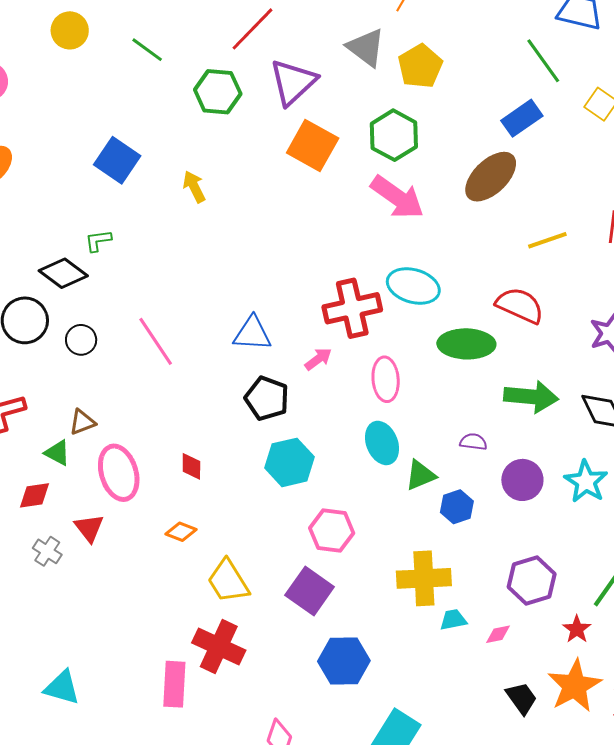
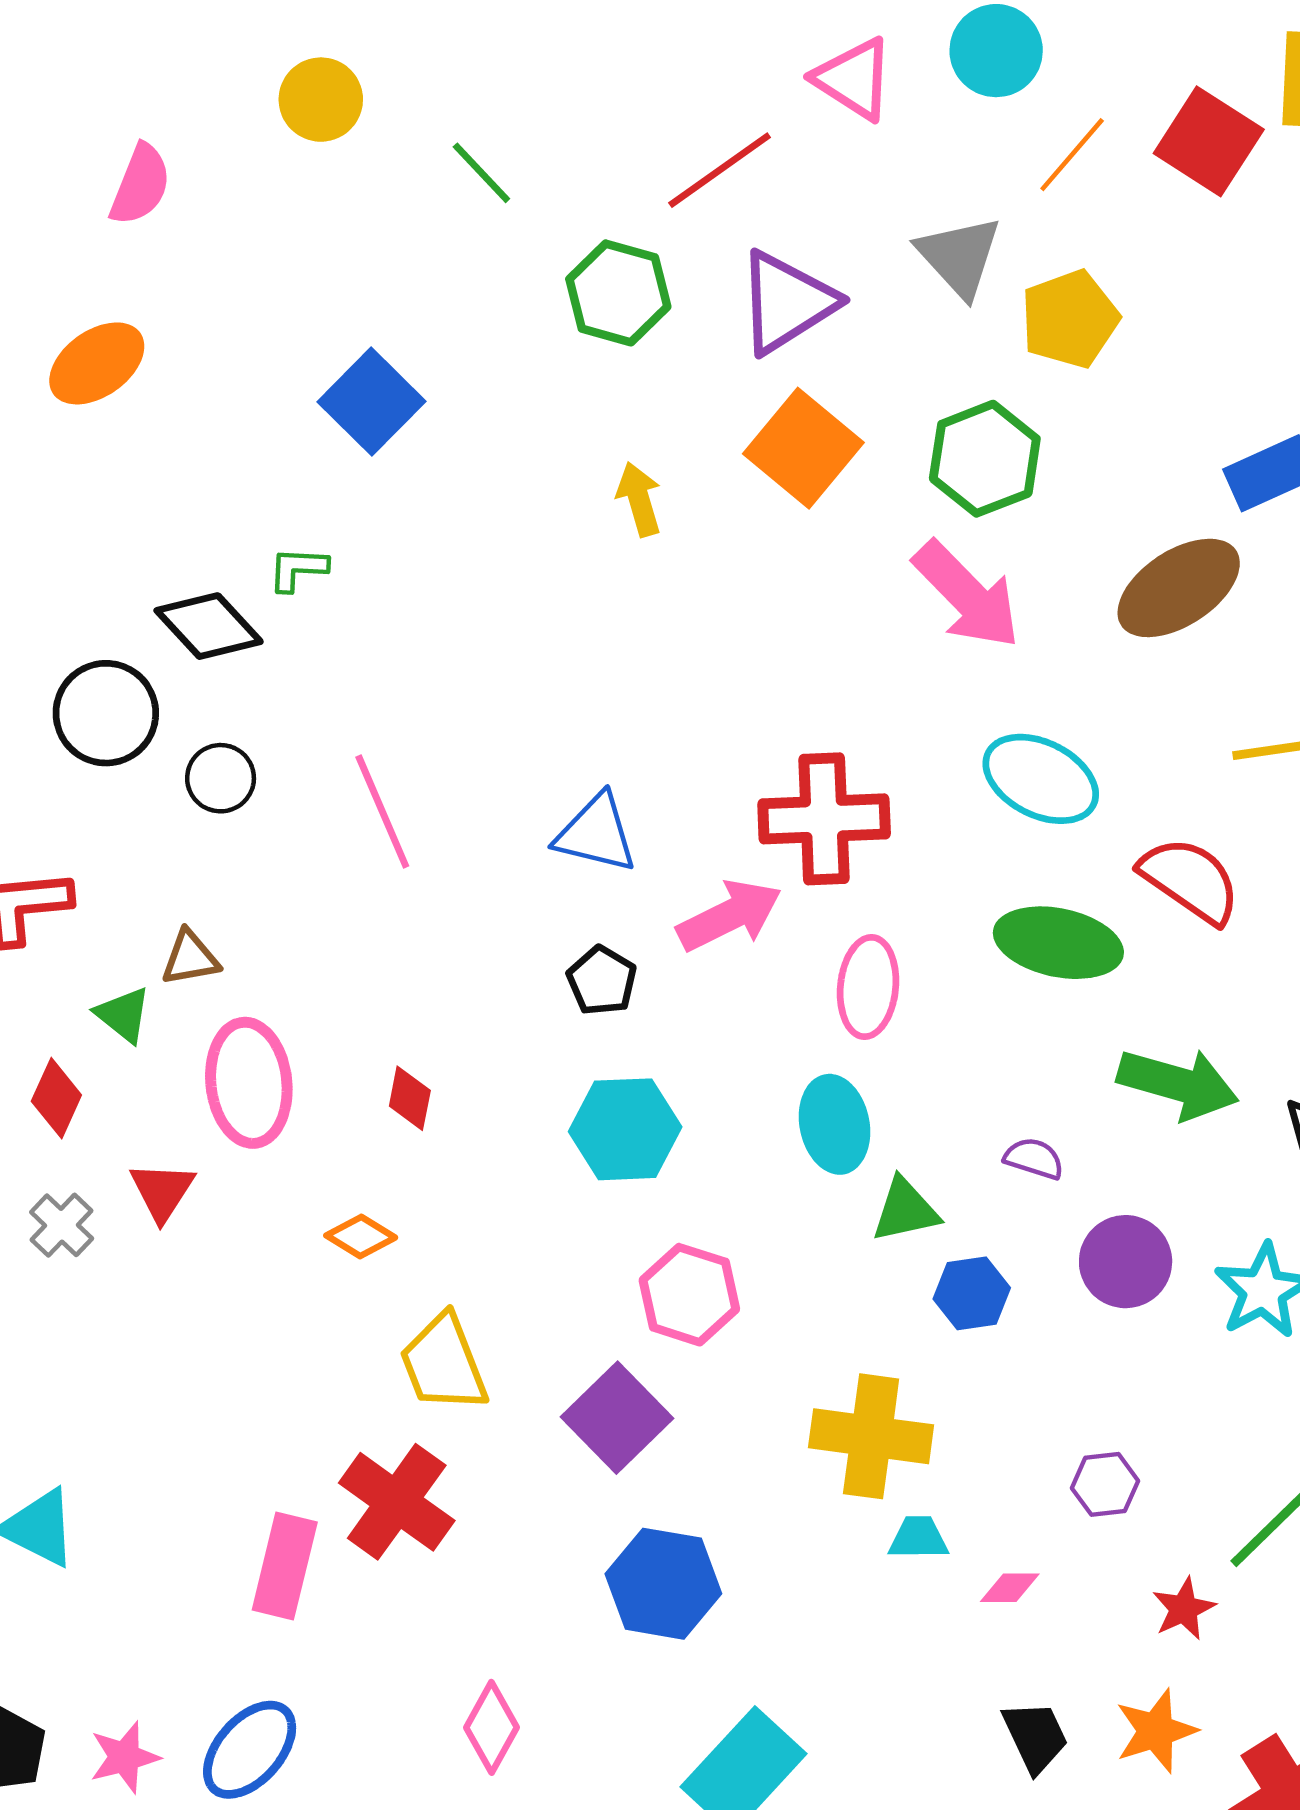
yellow arrow: (194, 187) -> (639, 499), moved
cyan ellipse: (413, 286) -> (1041, 779), moved
pink arrow: (318, 359) -> (729, 916), size x1.6
black pentagon: (267, 398) -> (602, 981), size x0.7
red diamond: (35, 495) -> (56, 1098), turned -68
purple hexagon: (532, 581) -> (1105, 1484), size x0.6
orange star: (575, 686) -> (1156, 1731), size x0.7

